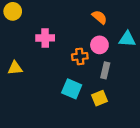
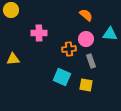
gray rectangle: (105, 70) -> (91, 61), turned -32
yellow square: (99, 98) -> (86, 85), turned 32

